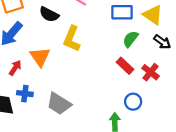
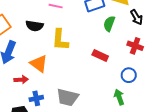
black arrow: (162, 42) -> (136, 17), turned 42
red rectangle: (125, 66) -> (100, 56), moved
red arrow: (15, 68) -> (21, 80), turned 72

